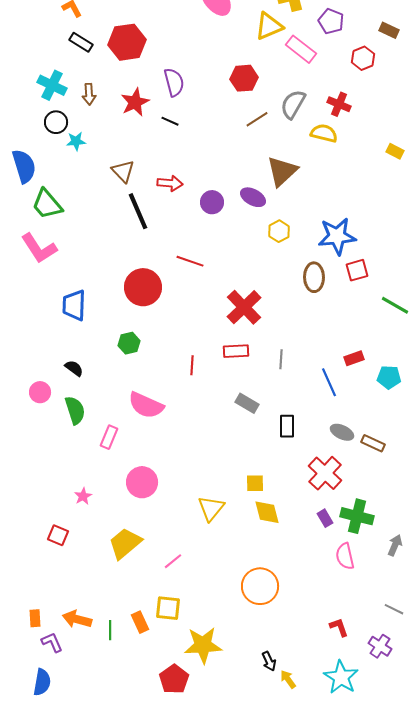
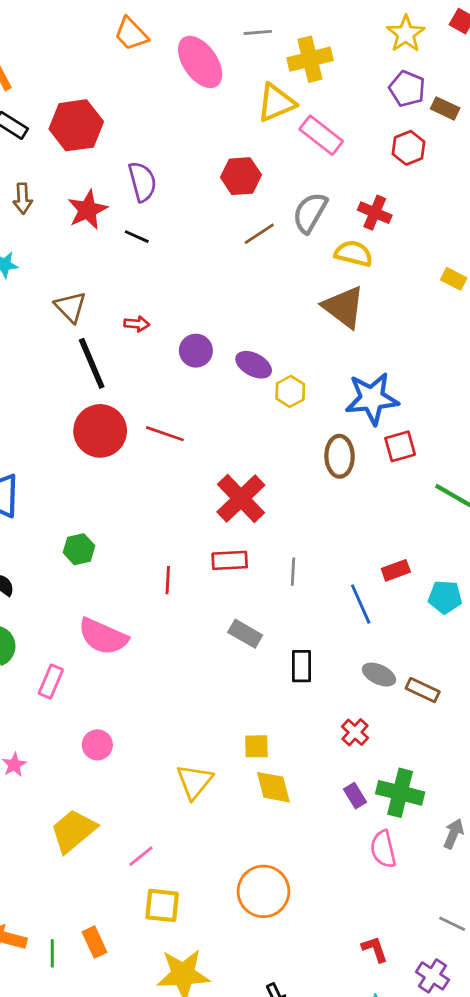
purple pentagon: (331, 21) -> (407, 89), moved
brown triangle: (282, 171) -> (344, 307), moved, turned -40
red arrow: (170, 183) -> (137, 324), size x0.7
purple ellipse: (253, 197) -> (254, 365), moved
red circle: (143, 287) -> (100, 431), moved
red cross: (325, 473) -> (355, 732), size x0.6
pink circle: (142, 482) -> (97, 745), size x0.7
yellow square: (168, 608) -> (162, 905), moved

